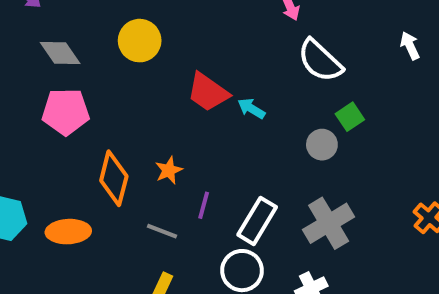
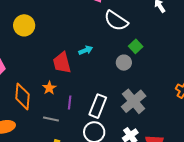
red trapezoid: (208, 92) -> (62, 63), moved, turned 50
cyan arrow: (251, 108) -> (86, 50), turned 136

